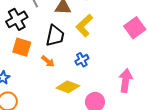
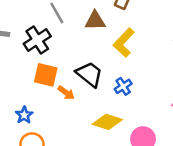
black trapezoid: (55, 36) -> (89, 74), moved, turned -60
orange arrow: (48, 61) -> (66, 93), moved

